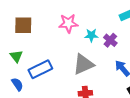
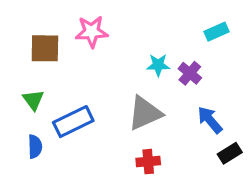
pink star: (68, 23) -> (92, 32), moved
blue semicircle: (17, 84) -> (35, 147), turned 32

